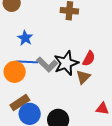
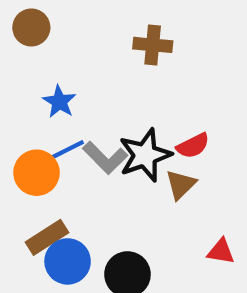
red semicircle: (89, 58) -> (193, 146), turned 35
blue line: (27, 62) -> (63, 152), turned -30

